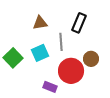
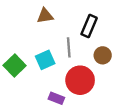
brown triangle: (40, 23) -> (45, 16), moved
brown circle: (91, 59) -> (103, 55), moved

